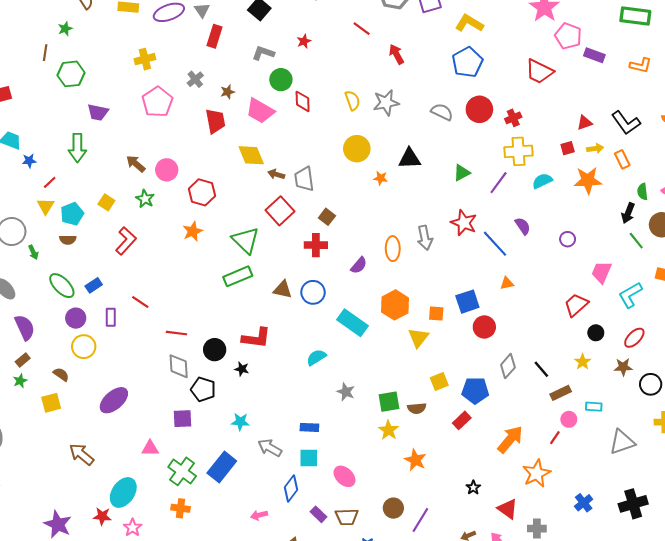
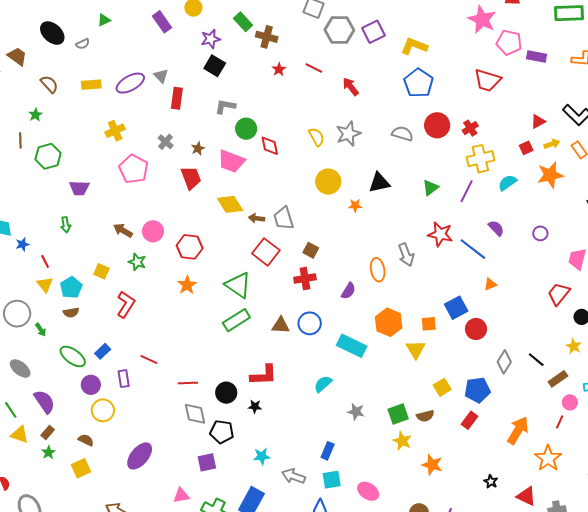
red star: (304, 41) -> (279, 69), moved
green arrow: (77, 148) -> (66, 225), size x0.6
red line: (50, 182) -> (45, 261), turned -64
blue rectangle: (309, 427) -> (328, 451), turned -60

